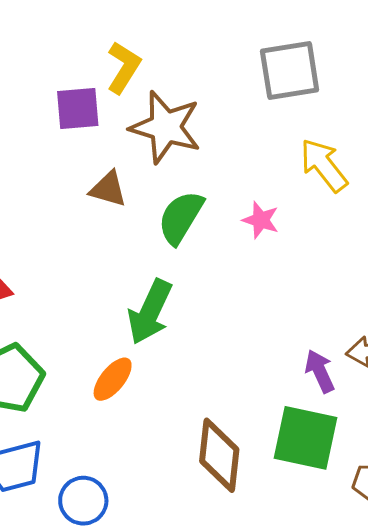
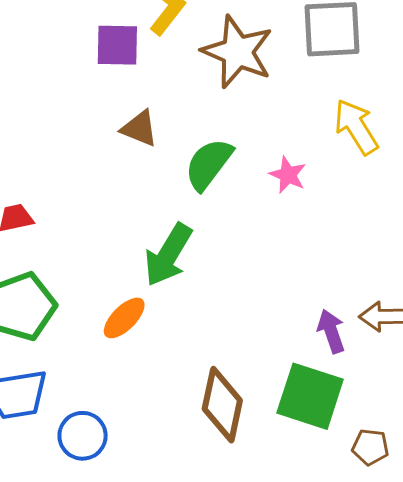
brown star: (165, 127) -> (237, 52), moved

